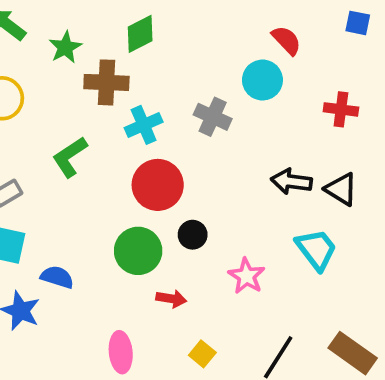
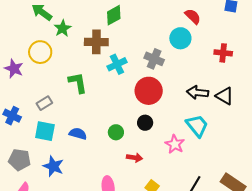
green star: (65, 47) -> (63, 28), moved
green L-shape: (70, 157) -> (78, 83), turned 115
red circle: (158, 185) -> (149, 91), moved
cyan trapezoid: (316, 249) -> (197, 126), moved
green circle: (138, 251) -> (116, 132), size x0.6
blue semicircle: (57, 277) -> (78, 134), moved

